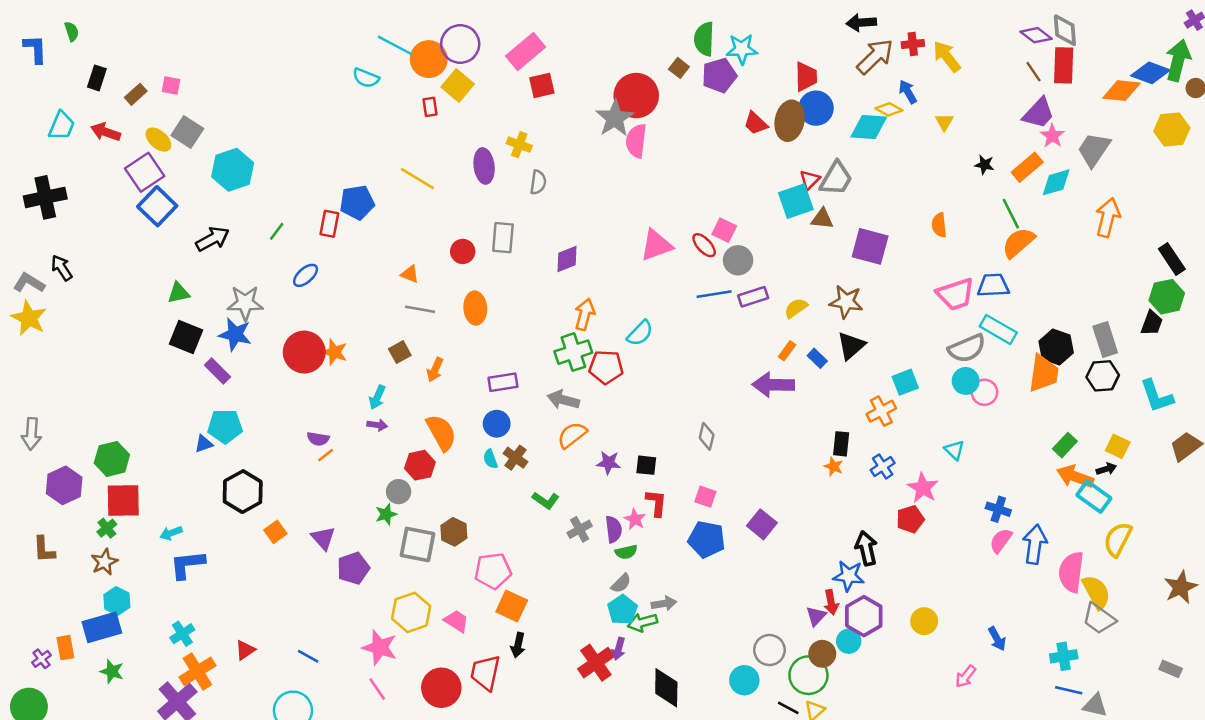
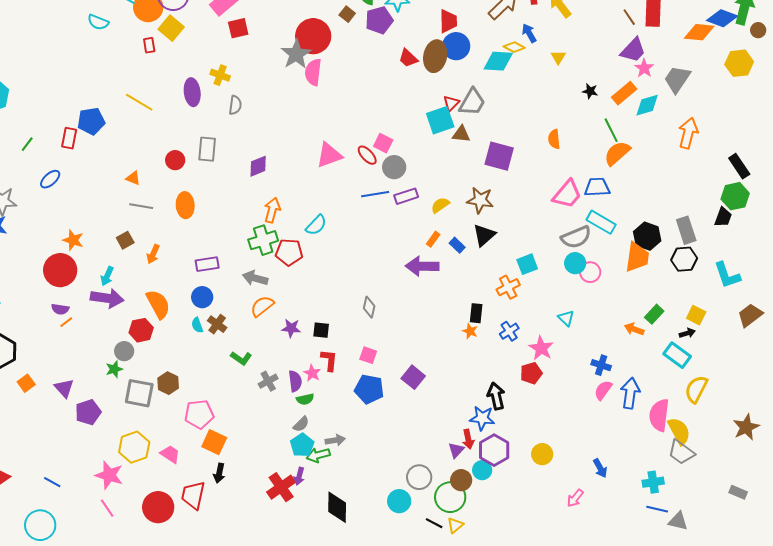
pink trapezoid: (956, 294) -> (567, 194), turned -32
red circle: (304, 352) -> (60, 270), moved
purple arrow: (377, 425) -> (107, 298), size x2.0
orange arrow: (1075, 477) -> (634, 329), moved, size x0.7

